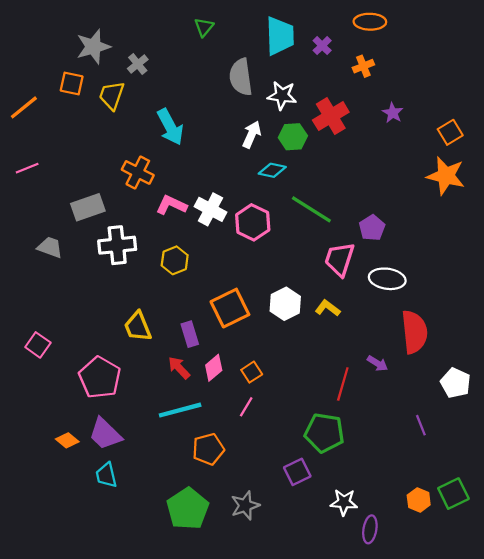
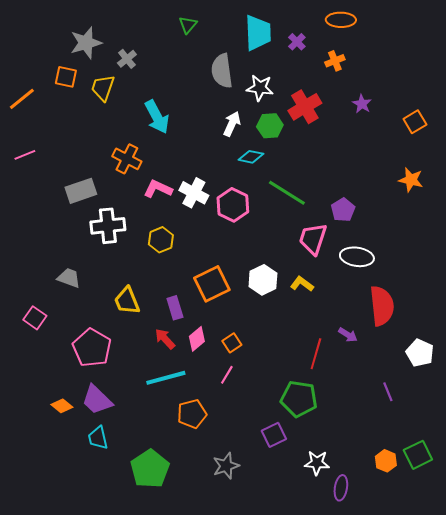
orange star: (446, 176) -> (411, 180), moved, size x0.7
gray trapezoid: (50, 247) -> (69, 278), moved
green pentagon: (188, 509) -> (150, 469), moved

